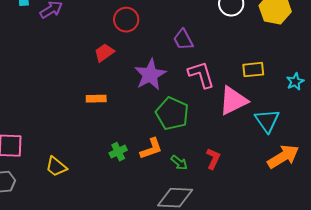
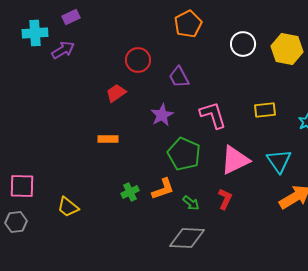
purple trapezoid: (183, 40) -> (179, 77), moved
purple star: (150, 75) -> (162, 115), size x0.7
pink triangle: (233, 101) -> (235, 160), moved

